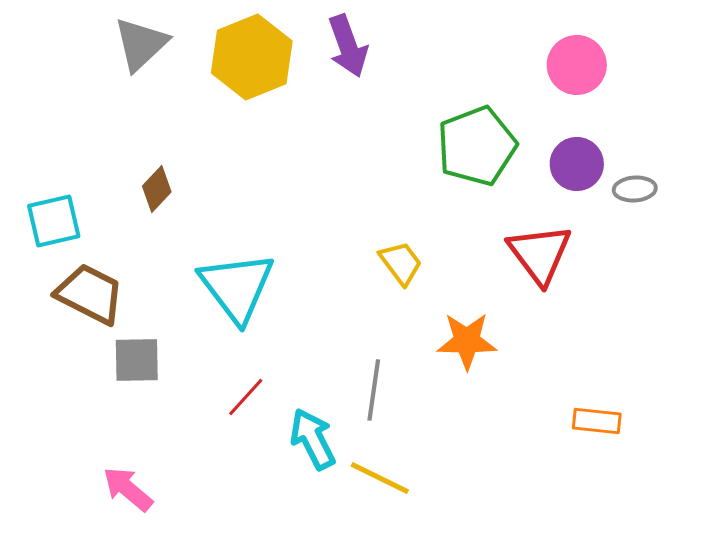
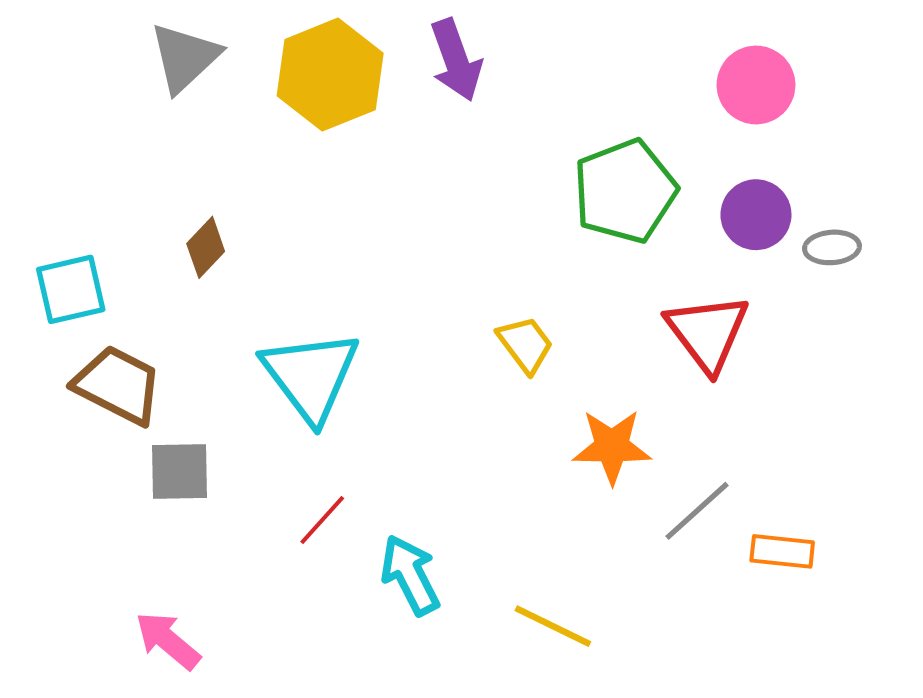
gray line: (374, 390) -> (697, 511), moved, turned 40
yellow line: (380, 478) -> (553, 626), moved

